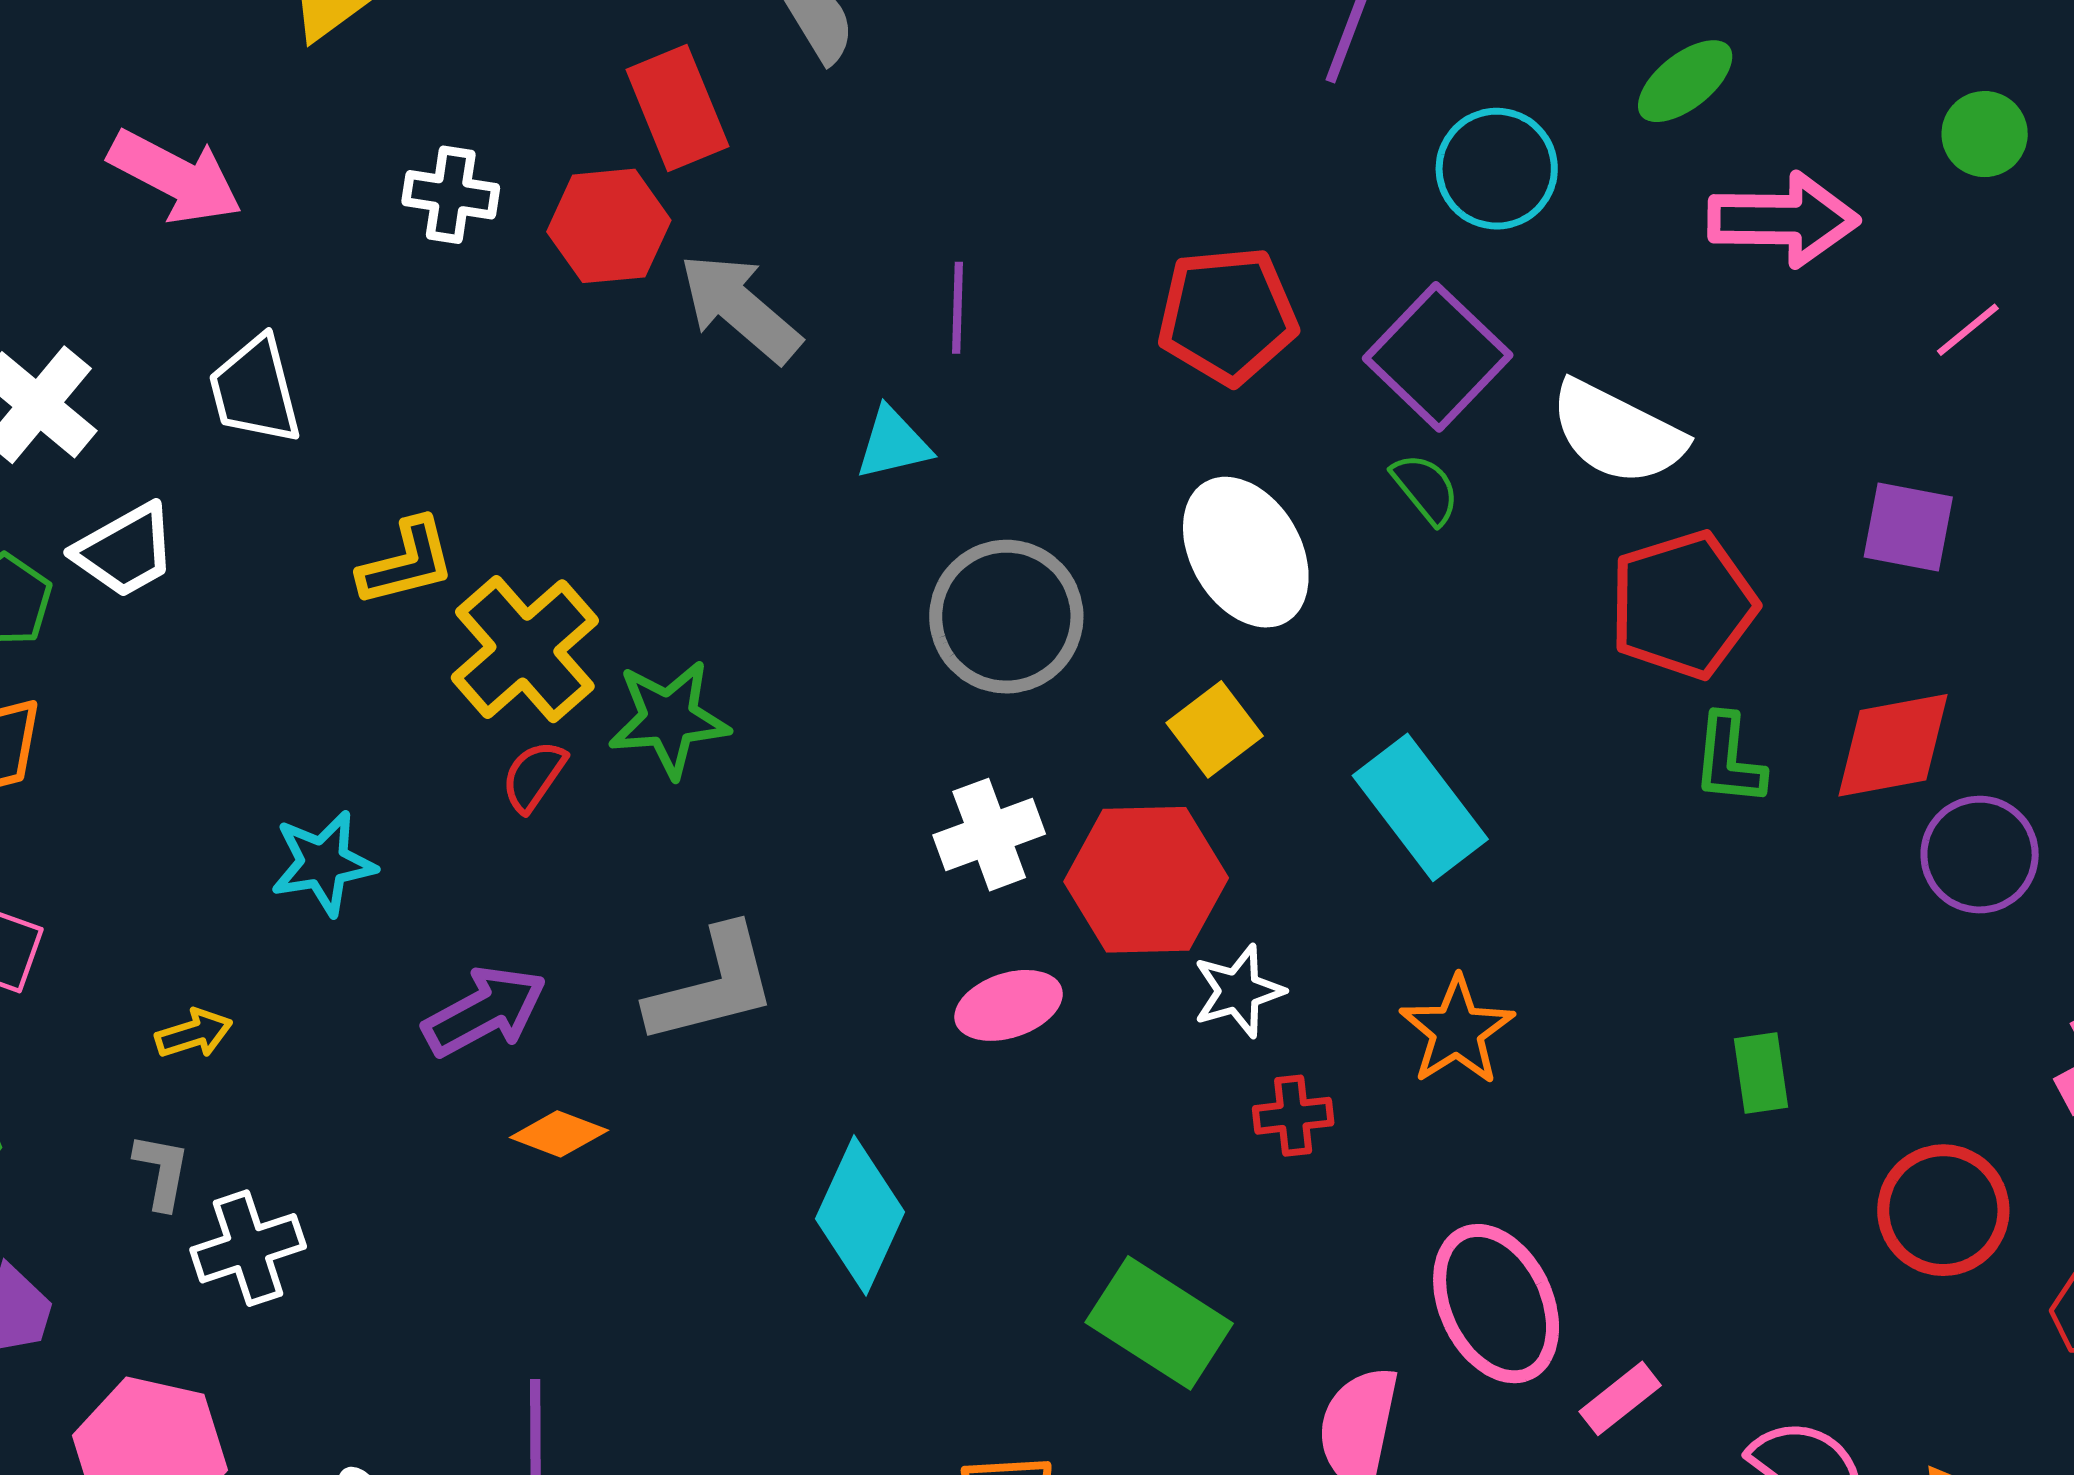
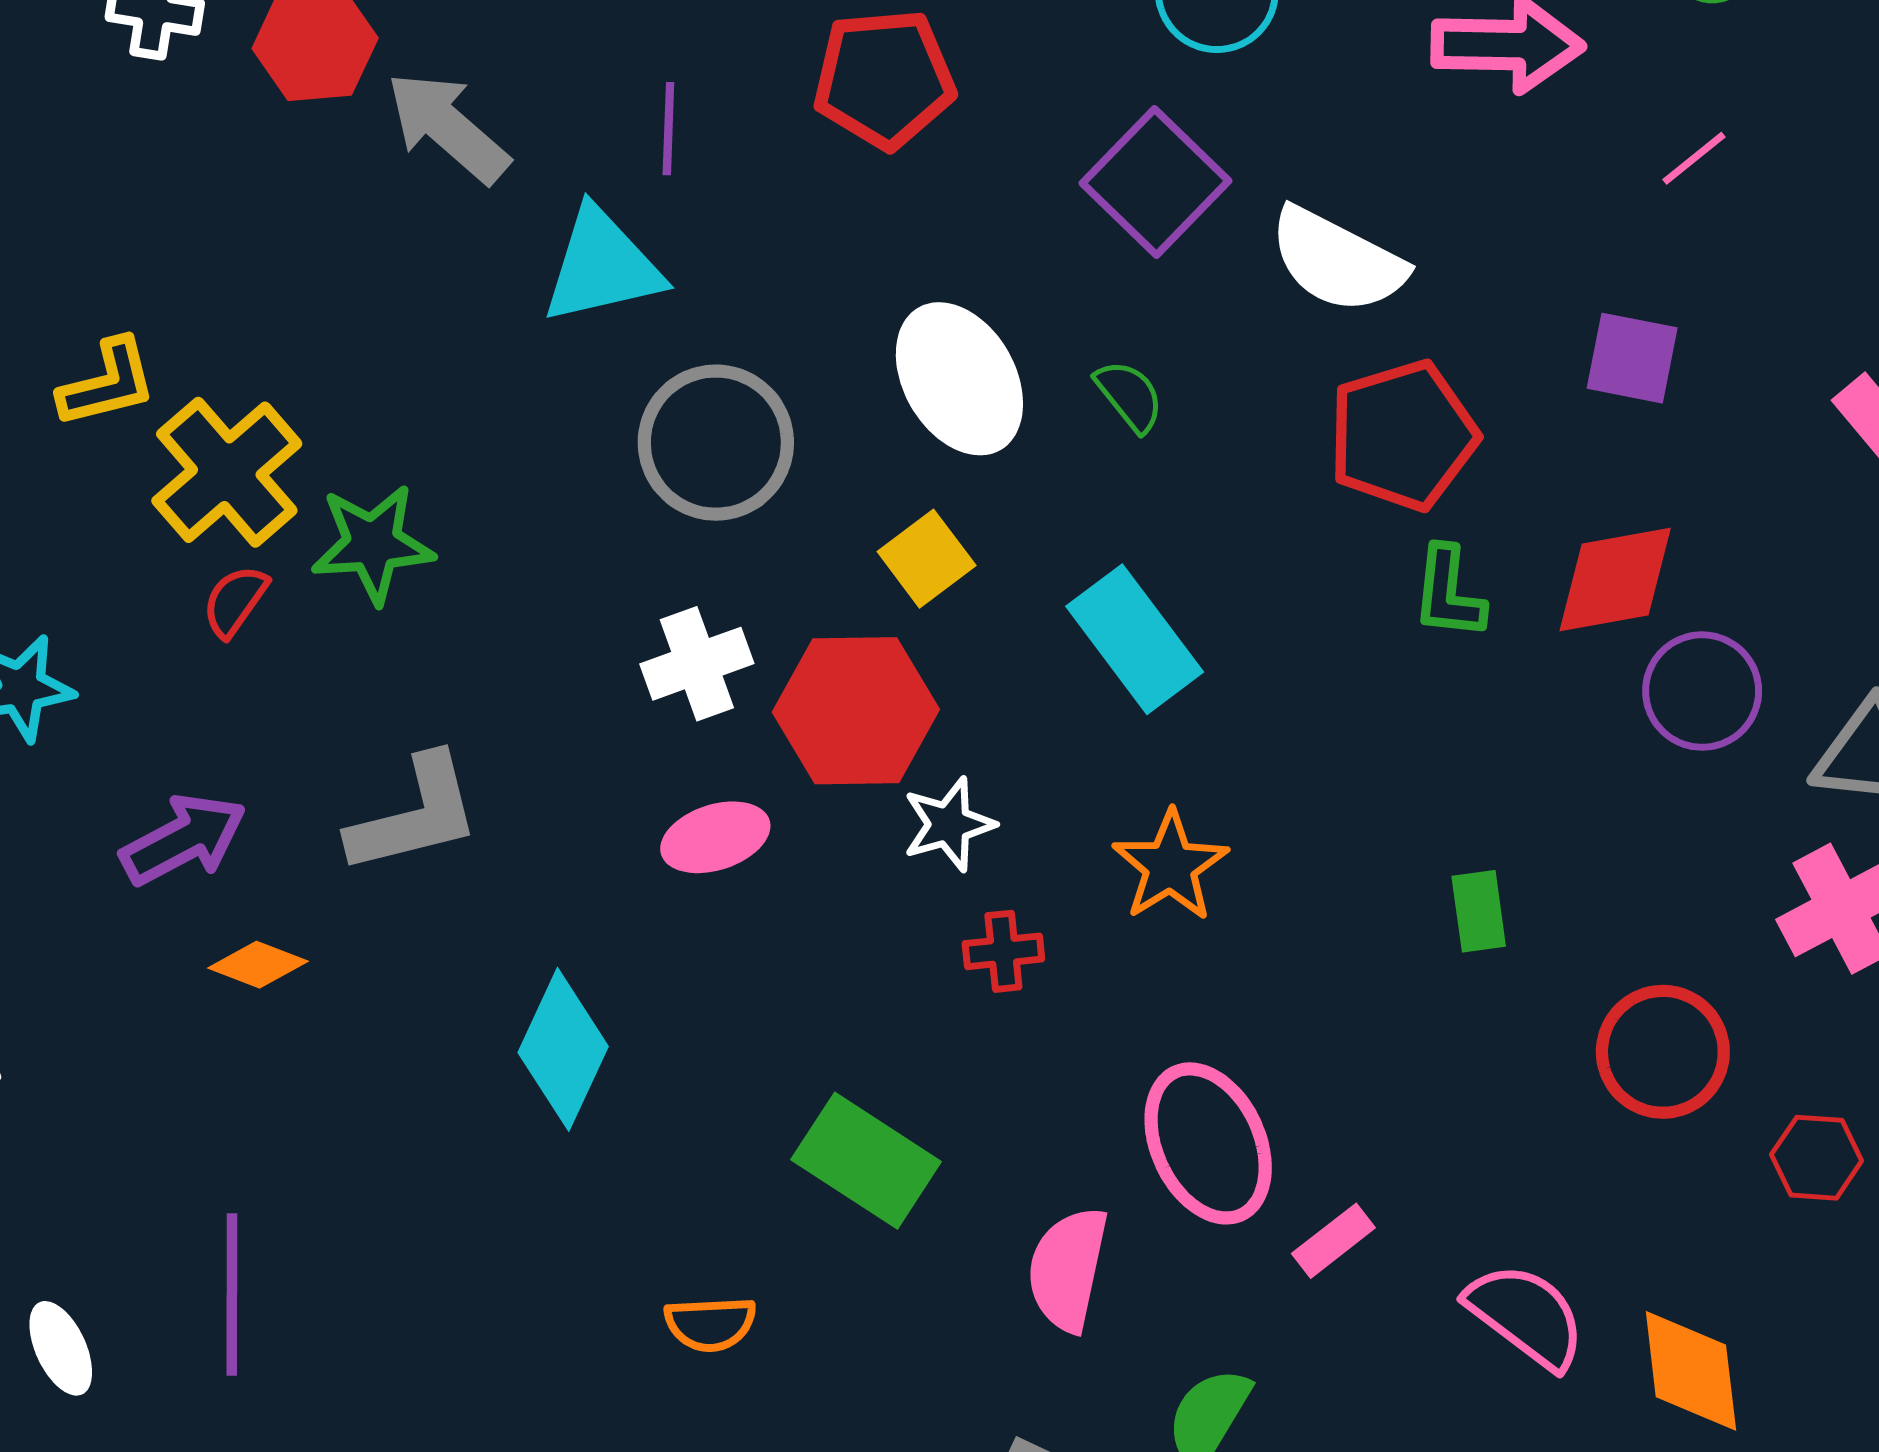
red pentagon: (1227, 316) -> (884, 79), moved
cyan triangle: (893, 443) -> (602, 266), size x1.6
green semicircle: (1426, 489) -> (1129, 396), moved

